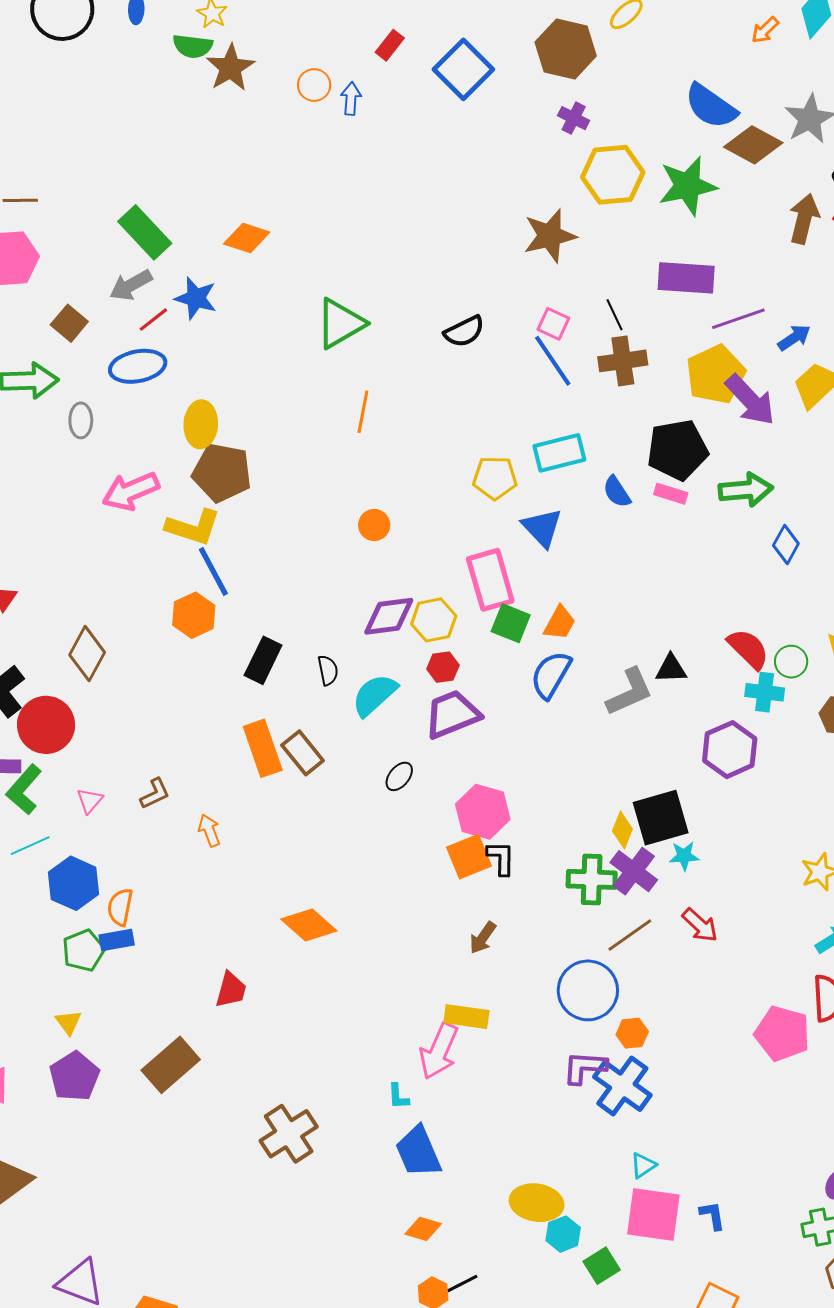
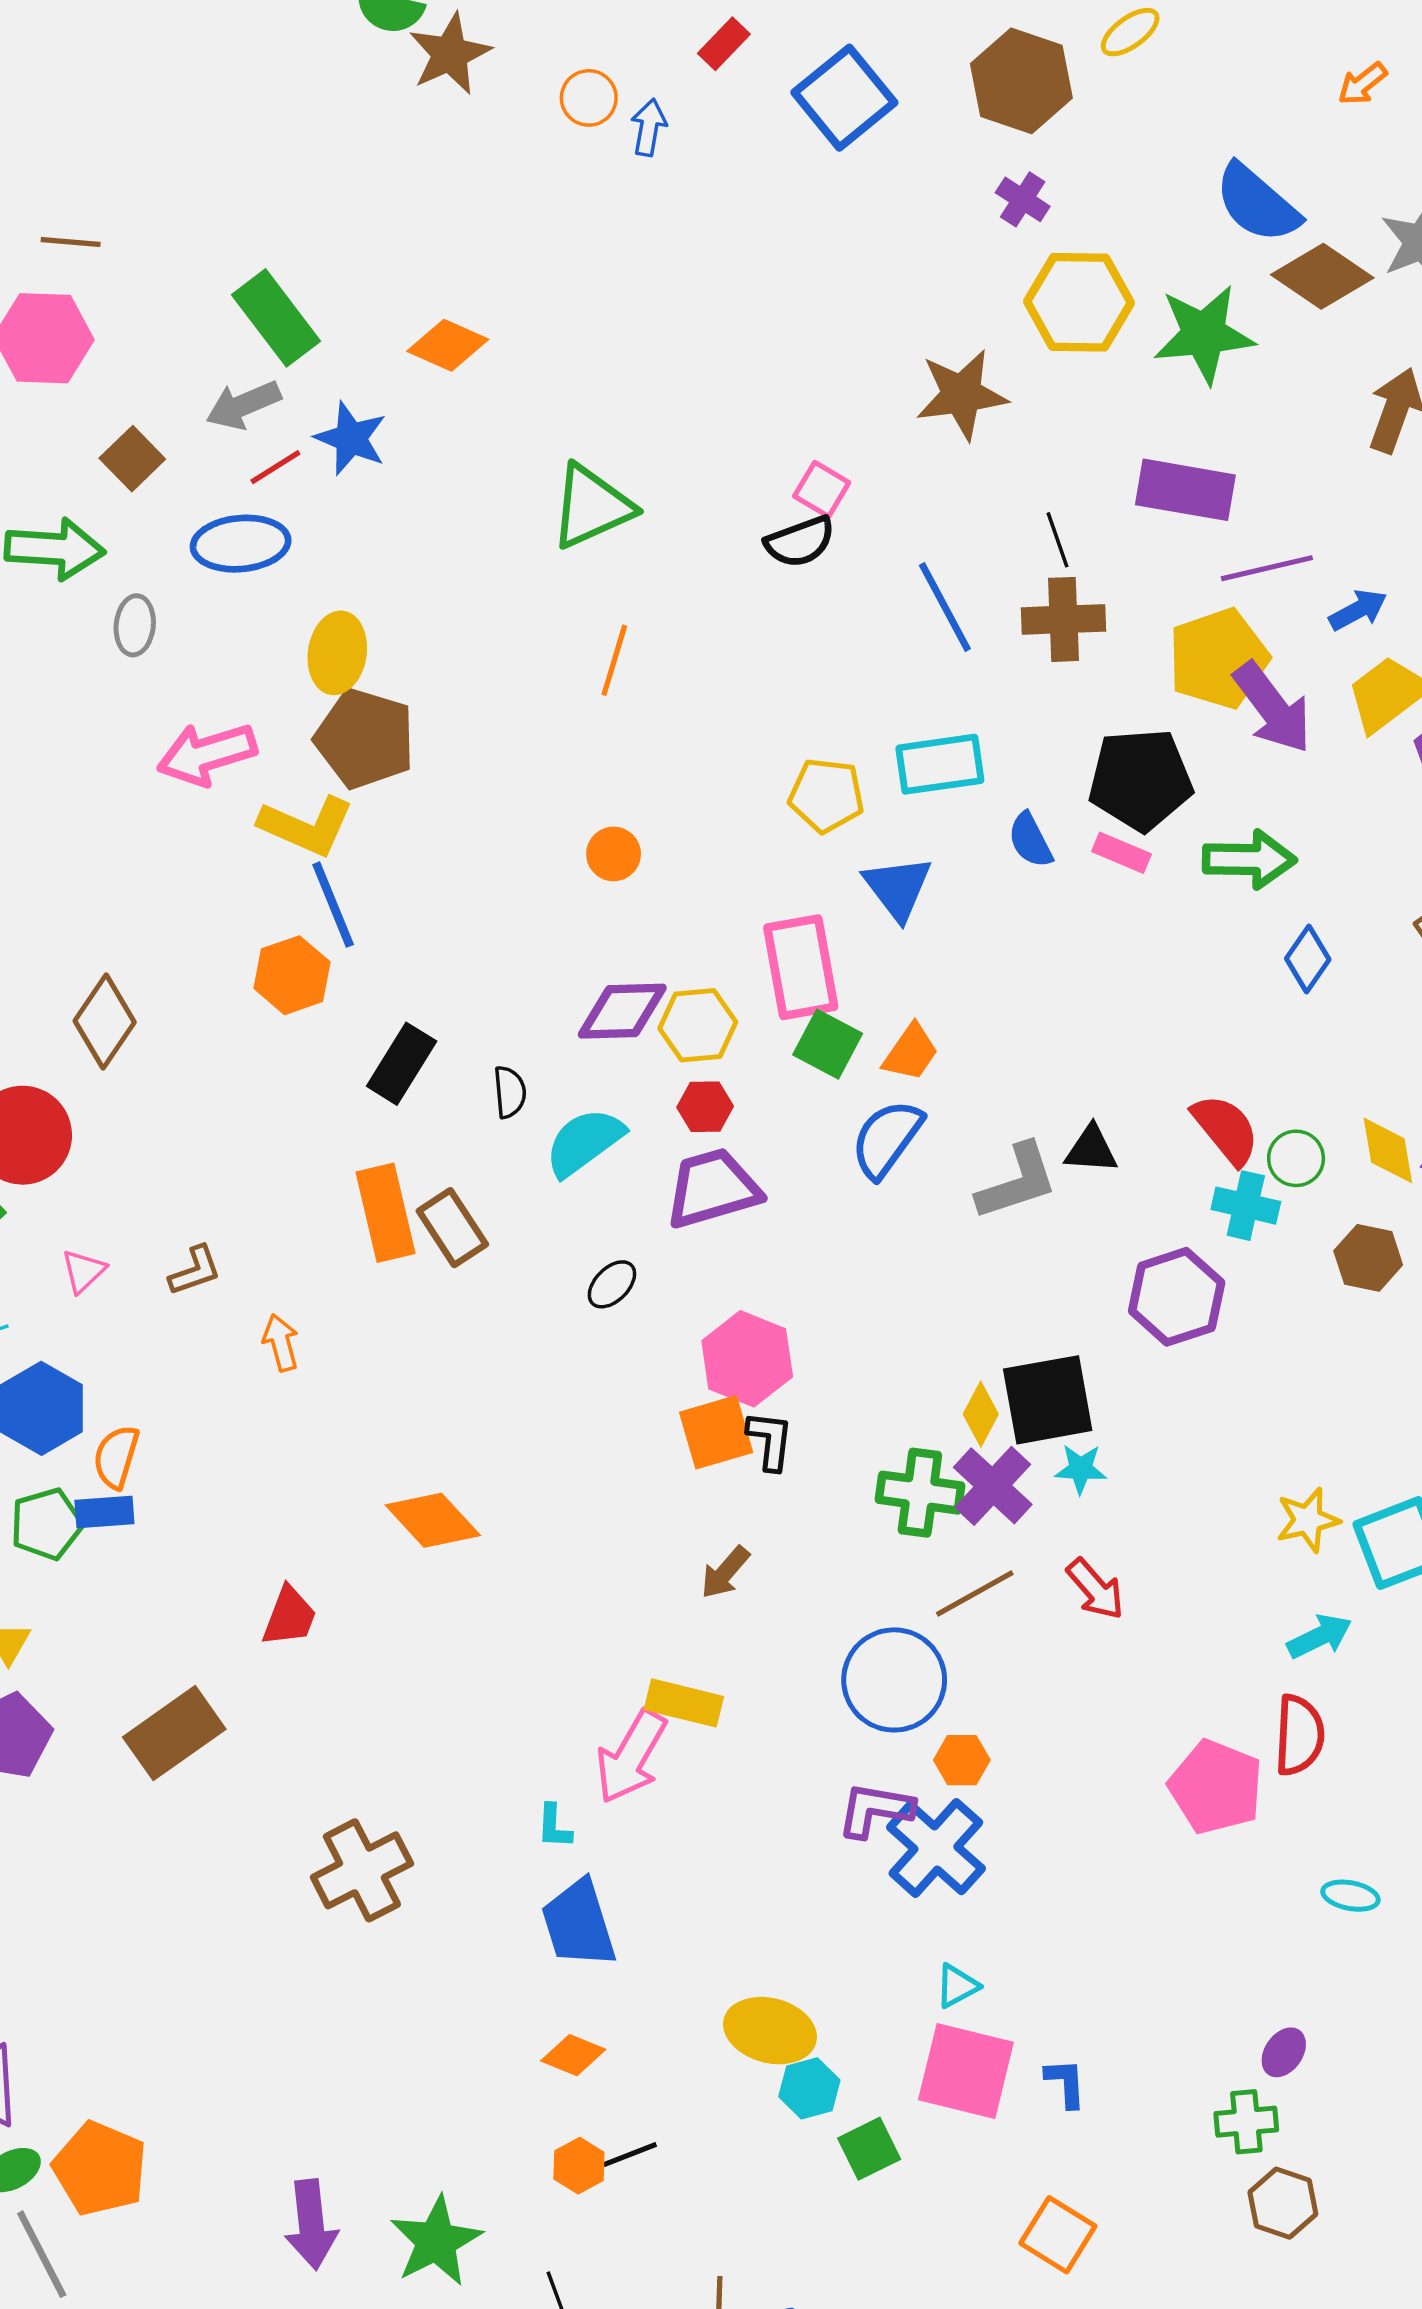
pink square: (553, 324) -> (822, 489), moved

